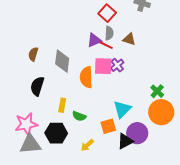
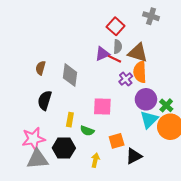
brown triangle: (129, 39) -> (138, 53), size x1.5
pink square: (103, 66) -> (102, 106), moved
orange semicircle: (86, 77) -> (140, 72), moved
cyan triangle: (122, 109) -> (149, 120), moved
purple circle: (137, 133) -> (146, 99), moved
yellow arrow: (87, 145) -> (95, 160), turned 144

